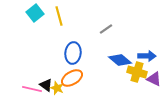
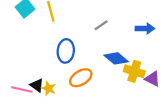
blue arrow: (147, 56) -> (145, 28), moved
orange ellipse: (72, 78) -> (81, 78), moved

